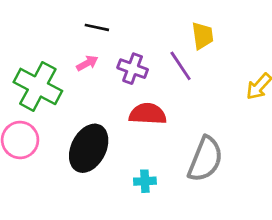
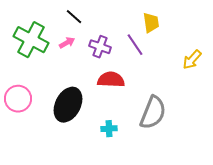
black line: (97, 27) -> (74, 17), turned 30
green cross: (38, 86) -> (31, 40), moved

